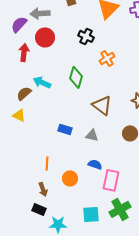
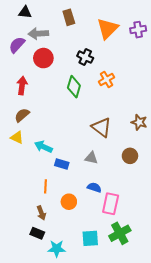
red arrow: (24, 52) -> (22, 86), moved
green diamond: (76, 77) -> (74, 87), moved
cyan arrow: (42, 82) -> (43, 147), moved
blue rectangle: (65, 129) -> (62, 164), moved

